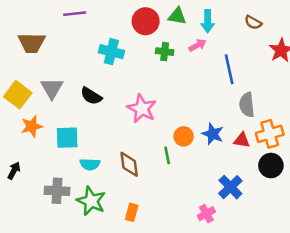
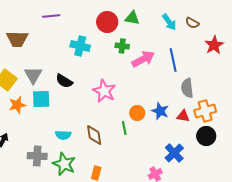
cyan arrow: (208, 21) -> (169, 22), moved, turned -36
pink arrow: (197, 45) -> (143, 59), moved, size x1.6
cyan square: (67, 138) -> (41, 99), moved

